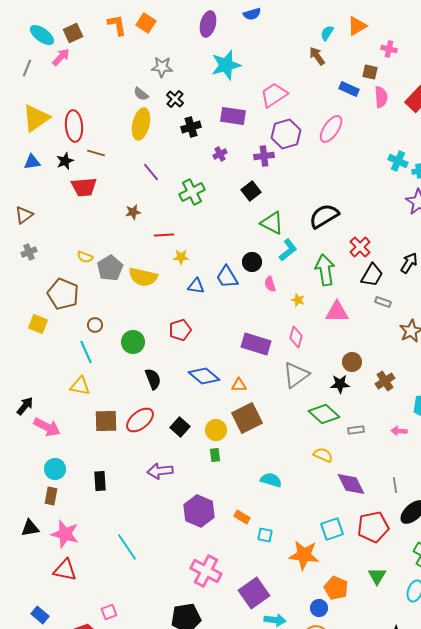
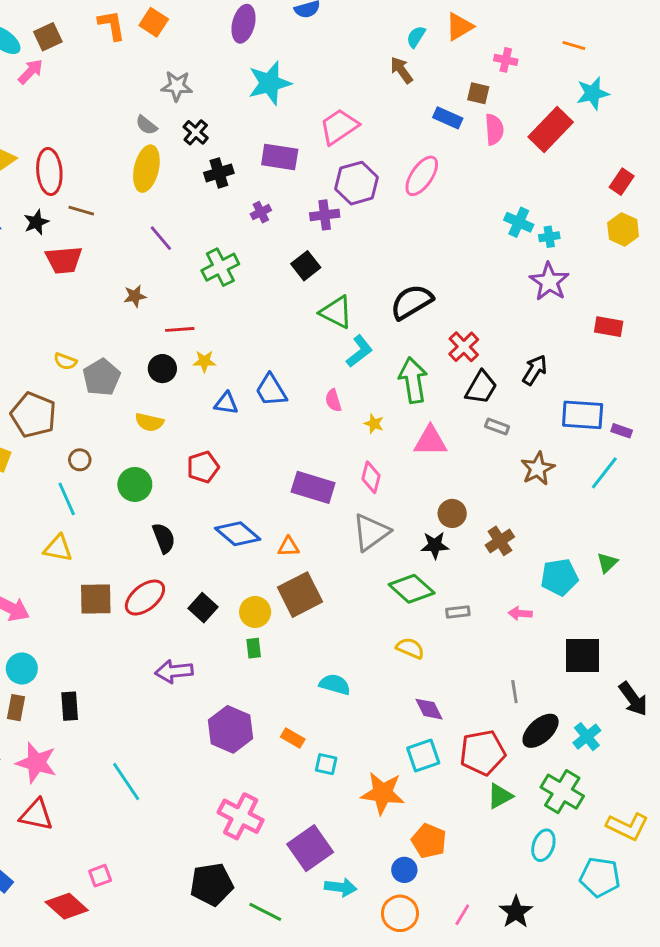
black circle: (252, 262) -> (162, 369), moved
yellow semicircle: (143, 277) -> (149, 422), moved, size x0.7
black rectangle: (100, 481) -> (70, 706), moved
purple diamond: (351, 484) -> (429, 709), moved, size x0.7
green triangle: (377, 576) -> (500, 796), moved, turned 30

